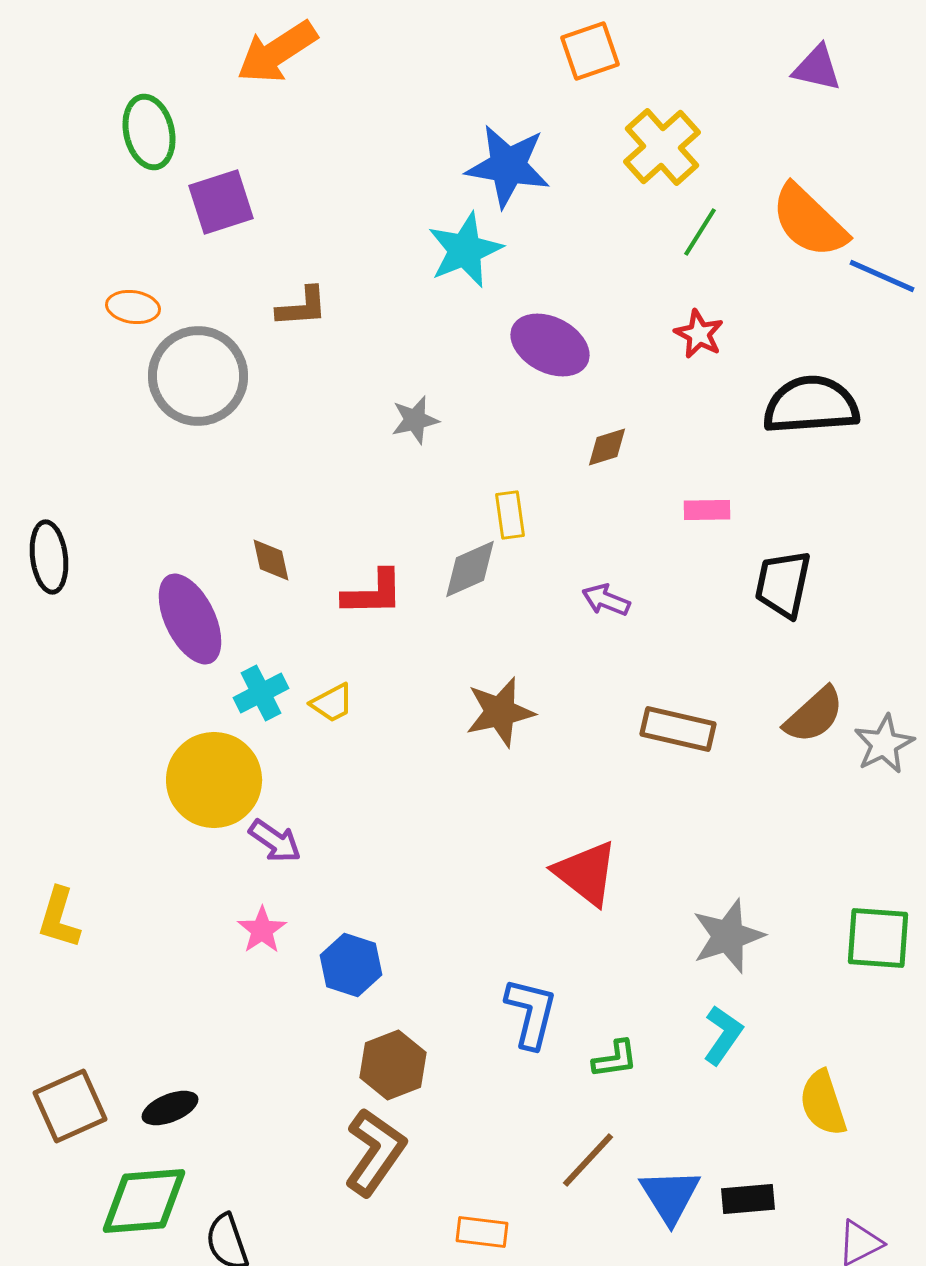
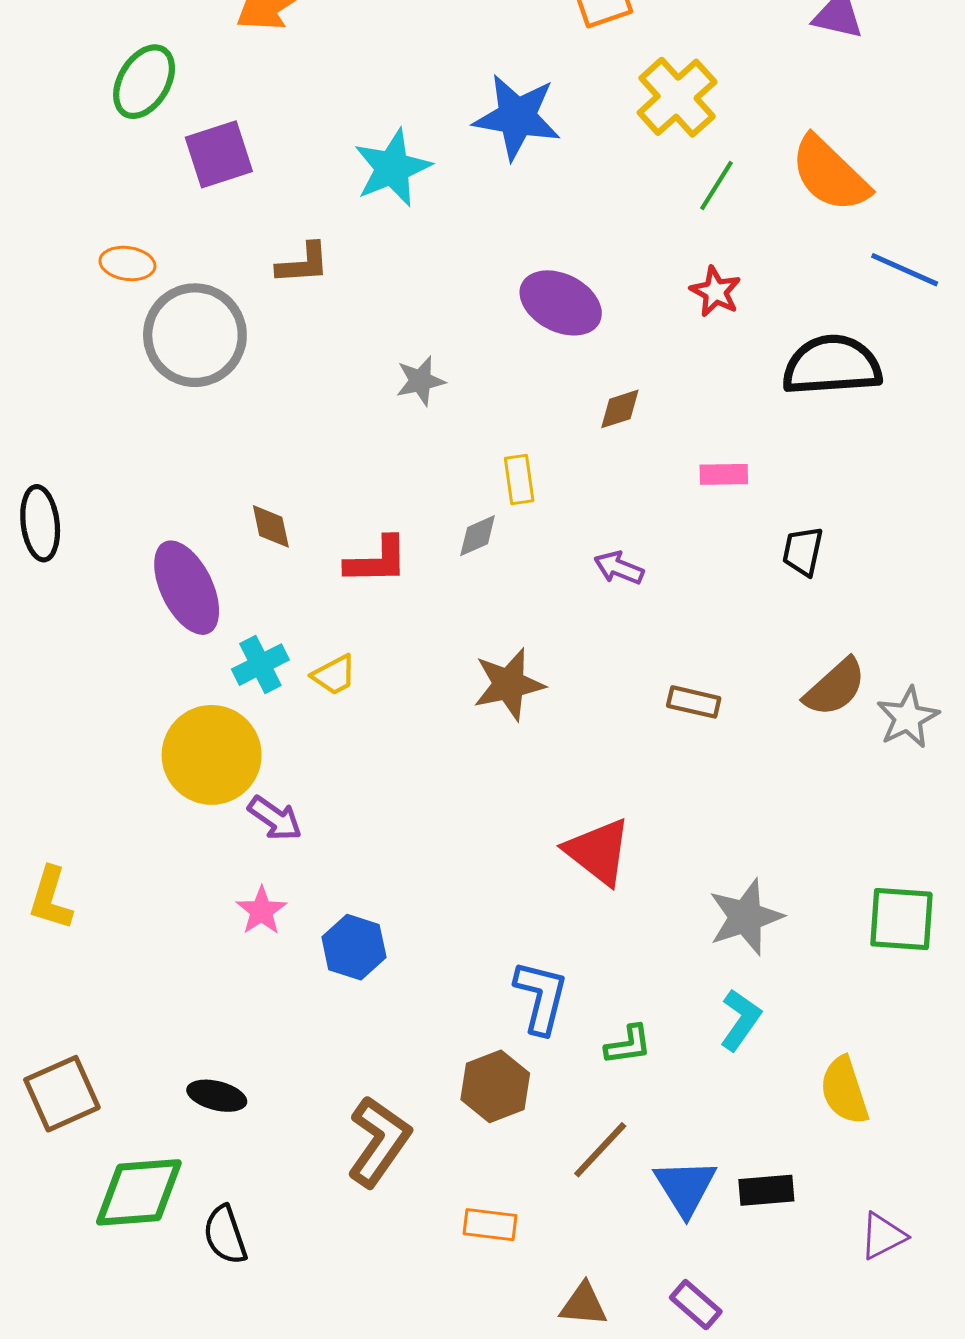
green ellipse: (149, 132) -> (144, 82), turned 44
cyan star: (465, 250) -> (392, 168), moved
blue line: (882, 276) -> (905, 270), moved
gray diamond: (470, 569) -> (478, 536), size x0.7
black trapezoid: (783, 584) -> (803, 551), size x0.7
brown rectangle: (678, 729) -> (694, 702), size x0.7
brown hexagon: (393, 1065) -> (495, 1086), moved
black ellipse: (170, 1108) -> (217, 1096), moved, turned 36

